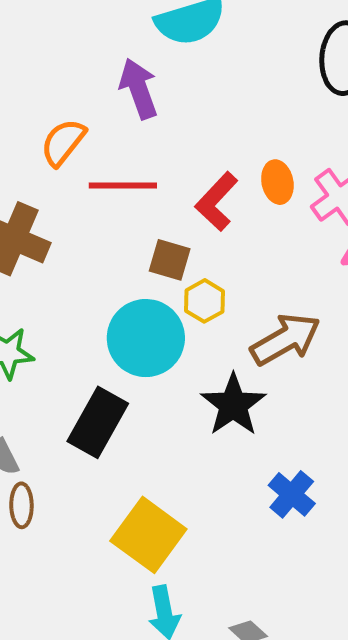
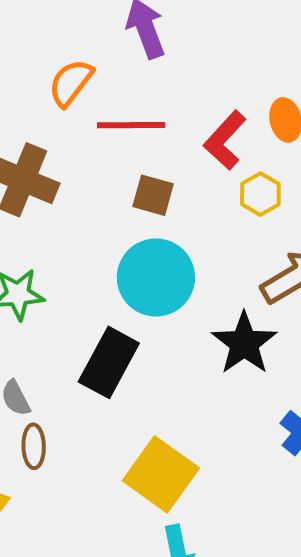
brown square: (170, 260) -> (153, 195), moved
yellow hexagon: (205, 301) -> (260, 194), moved

